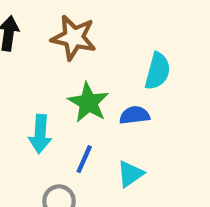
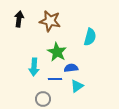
blue semicircle: (134, 115) -> (71, 68), moved
blue line: (84, 159) -> (55, 79), turned 64

